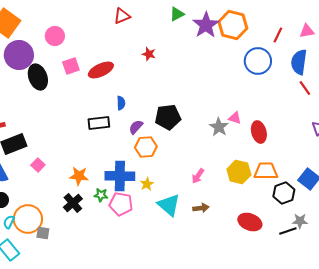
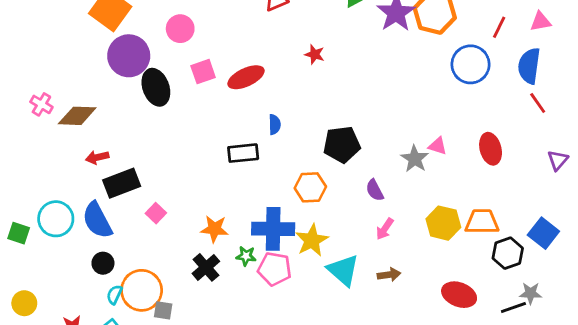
purple semicircle: (136, 127) -> (375, 190), moved, turned -70
red ellipse: (259, 132) -> (491, 149), moved
yellow star: (147, 184) -> (312, 240), size x1.6

